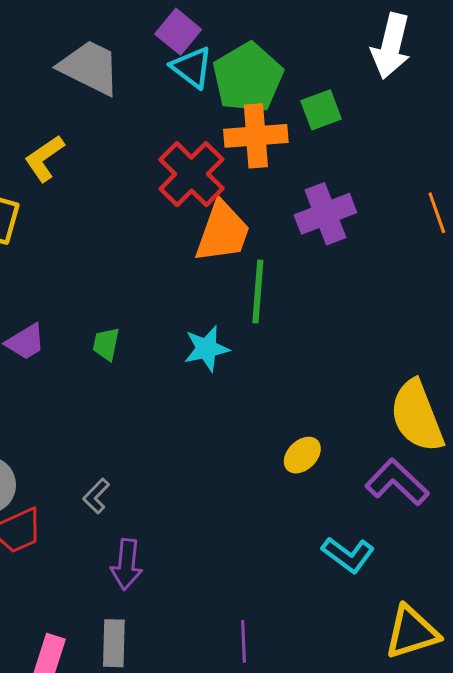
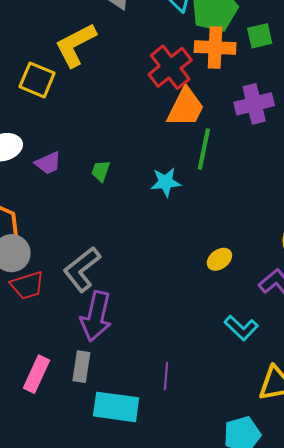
yellow L-shape: (44, 158) -> (76, 45), size x1.5
gray L-shape: (96, 496) -> (82, 269), size x2.0
purple arrow: (127, 564) -> (96, 316), size x1.5

